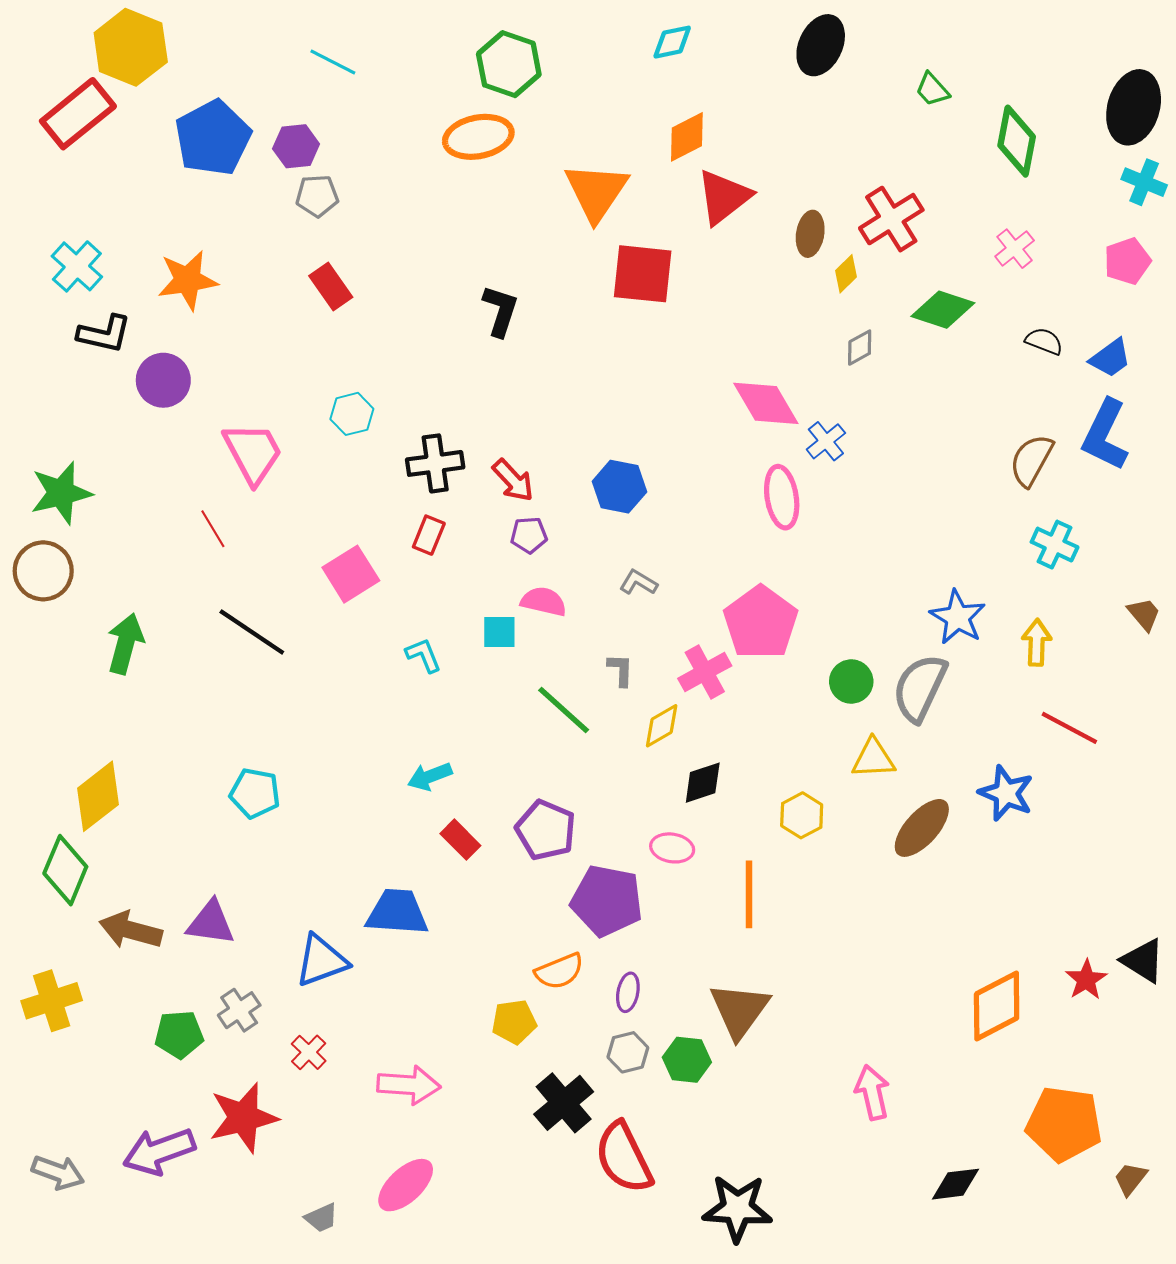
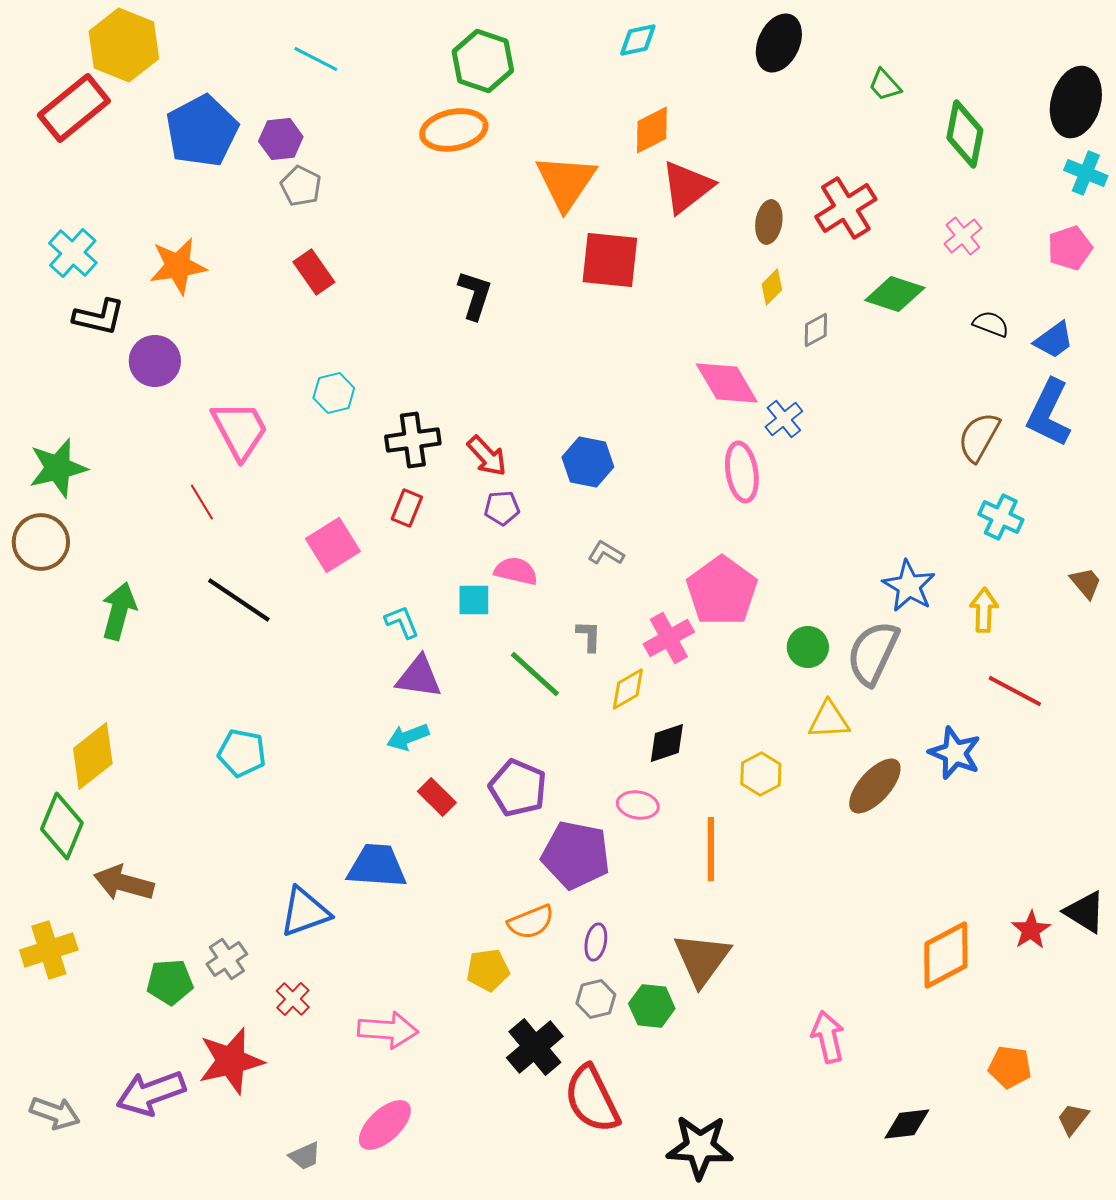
gray pentagon: (317, 196) -> (301, 186), turned 30
yellow diamond: (846, 274) -> (772, 287), moved
purple triangle: (211, 923) -> (419, 677), moved
orange pentagon: (1064, 1124) -> (1010, 1067), size x0.6

